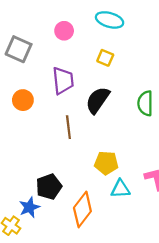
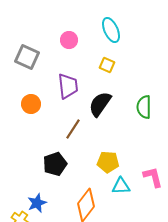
cyan ellipse: (110, 20) -> (111, 30), turned 50
brown line: (68, 127) -> (73, 129), turned 40
black pentagon: (49, 187) -> (55, 164), moved

